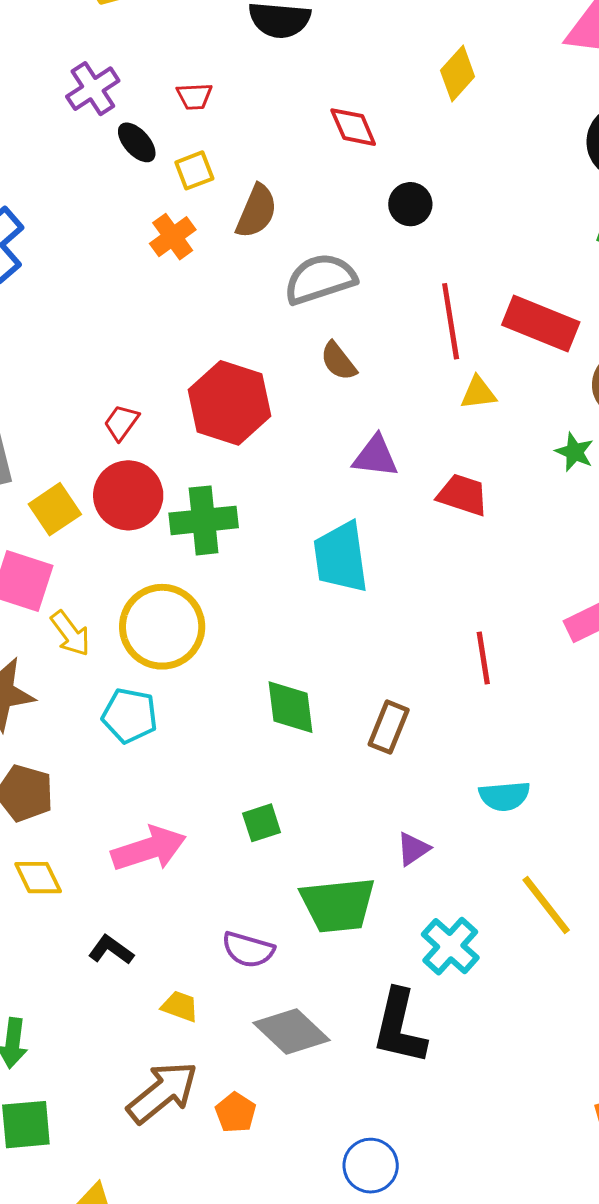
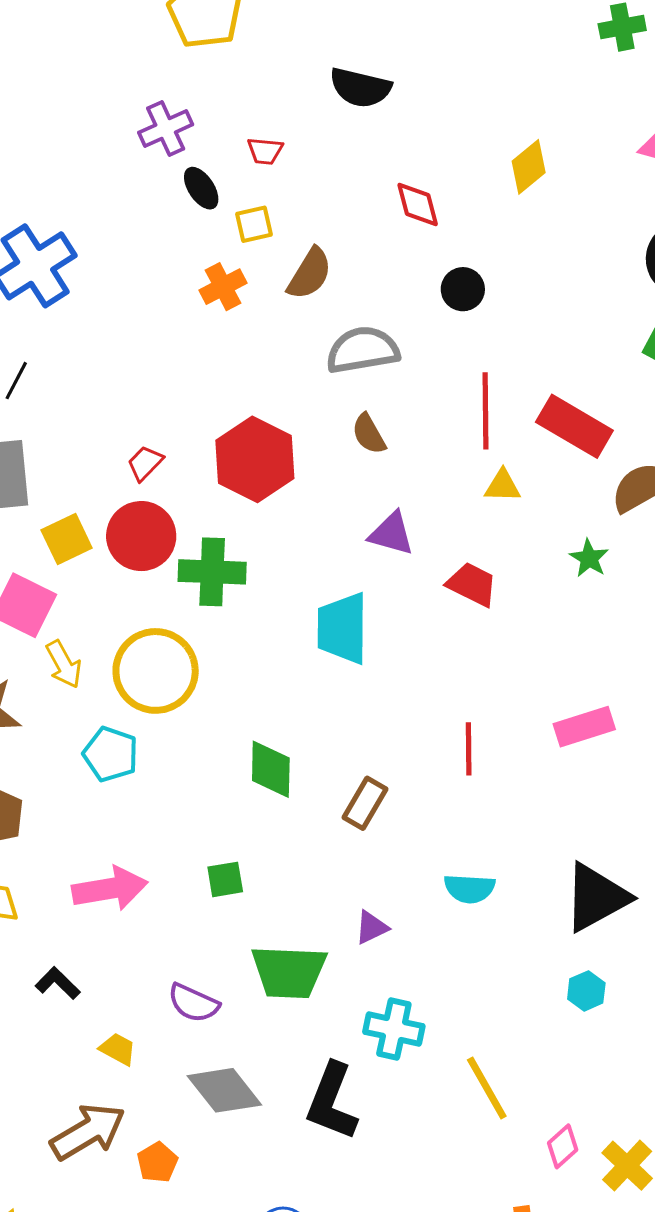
yellow line: (546, 905) -> (487, 1088), moved
cyan cross: (450, 946) -> (394, 1029), turned -38

